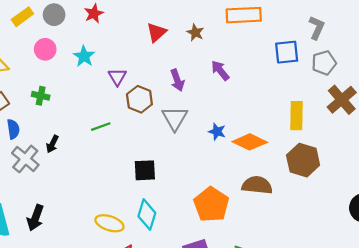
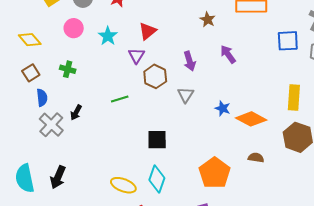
red triangle: (156, 32) -> (148, 31), moved
gray triangle: (175, 118) -> (186, 95), size x0.7
brown semicircle: (257, 185) -> (256, 158), size x0.6

